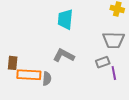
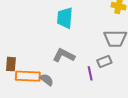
purple line: (114, 73) -> (90, 73), moved
gray semicircle: (47, 79) -> (47, 80), turned -56

